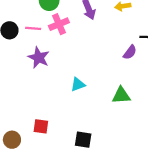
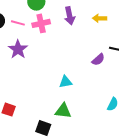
cyan triangle: (78, 84) -> (66, 82), moved
green triangle: (121, 95) -> (63, 111), moved

